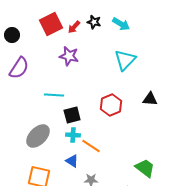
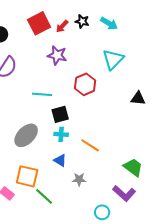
red hexagon: (111, 105) -> (85, 84), moved
orange line: (91, 146) -> (90, 145), moved

